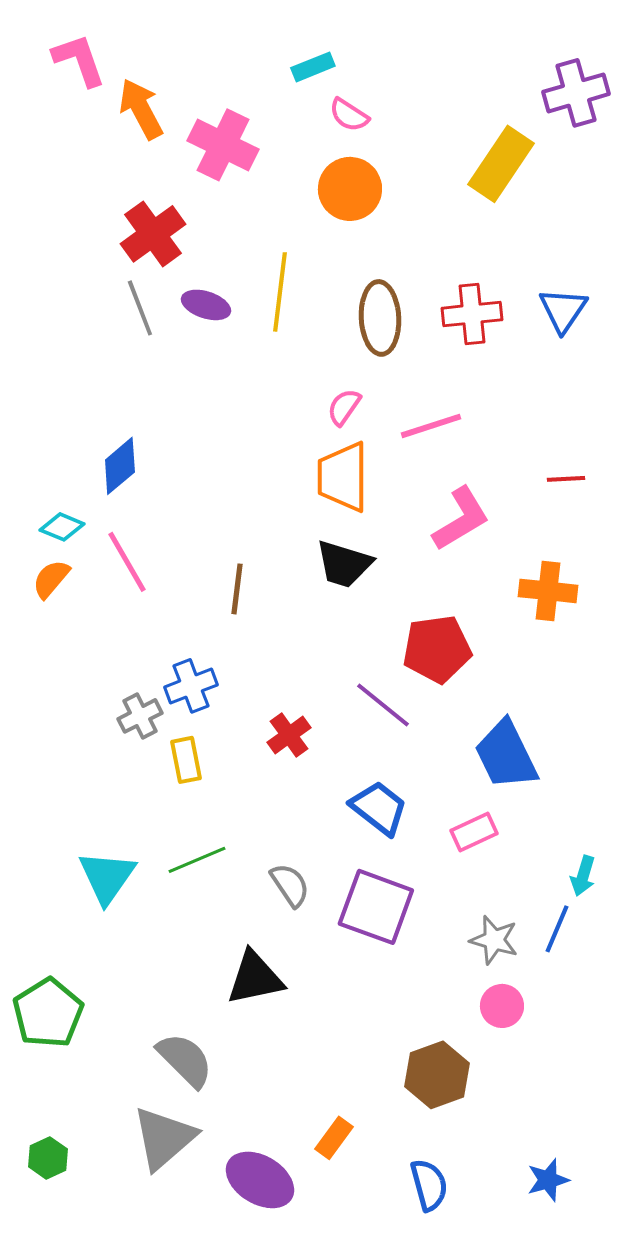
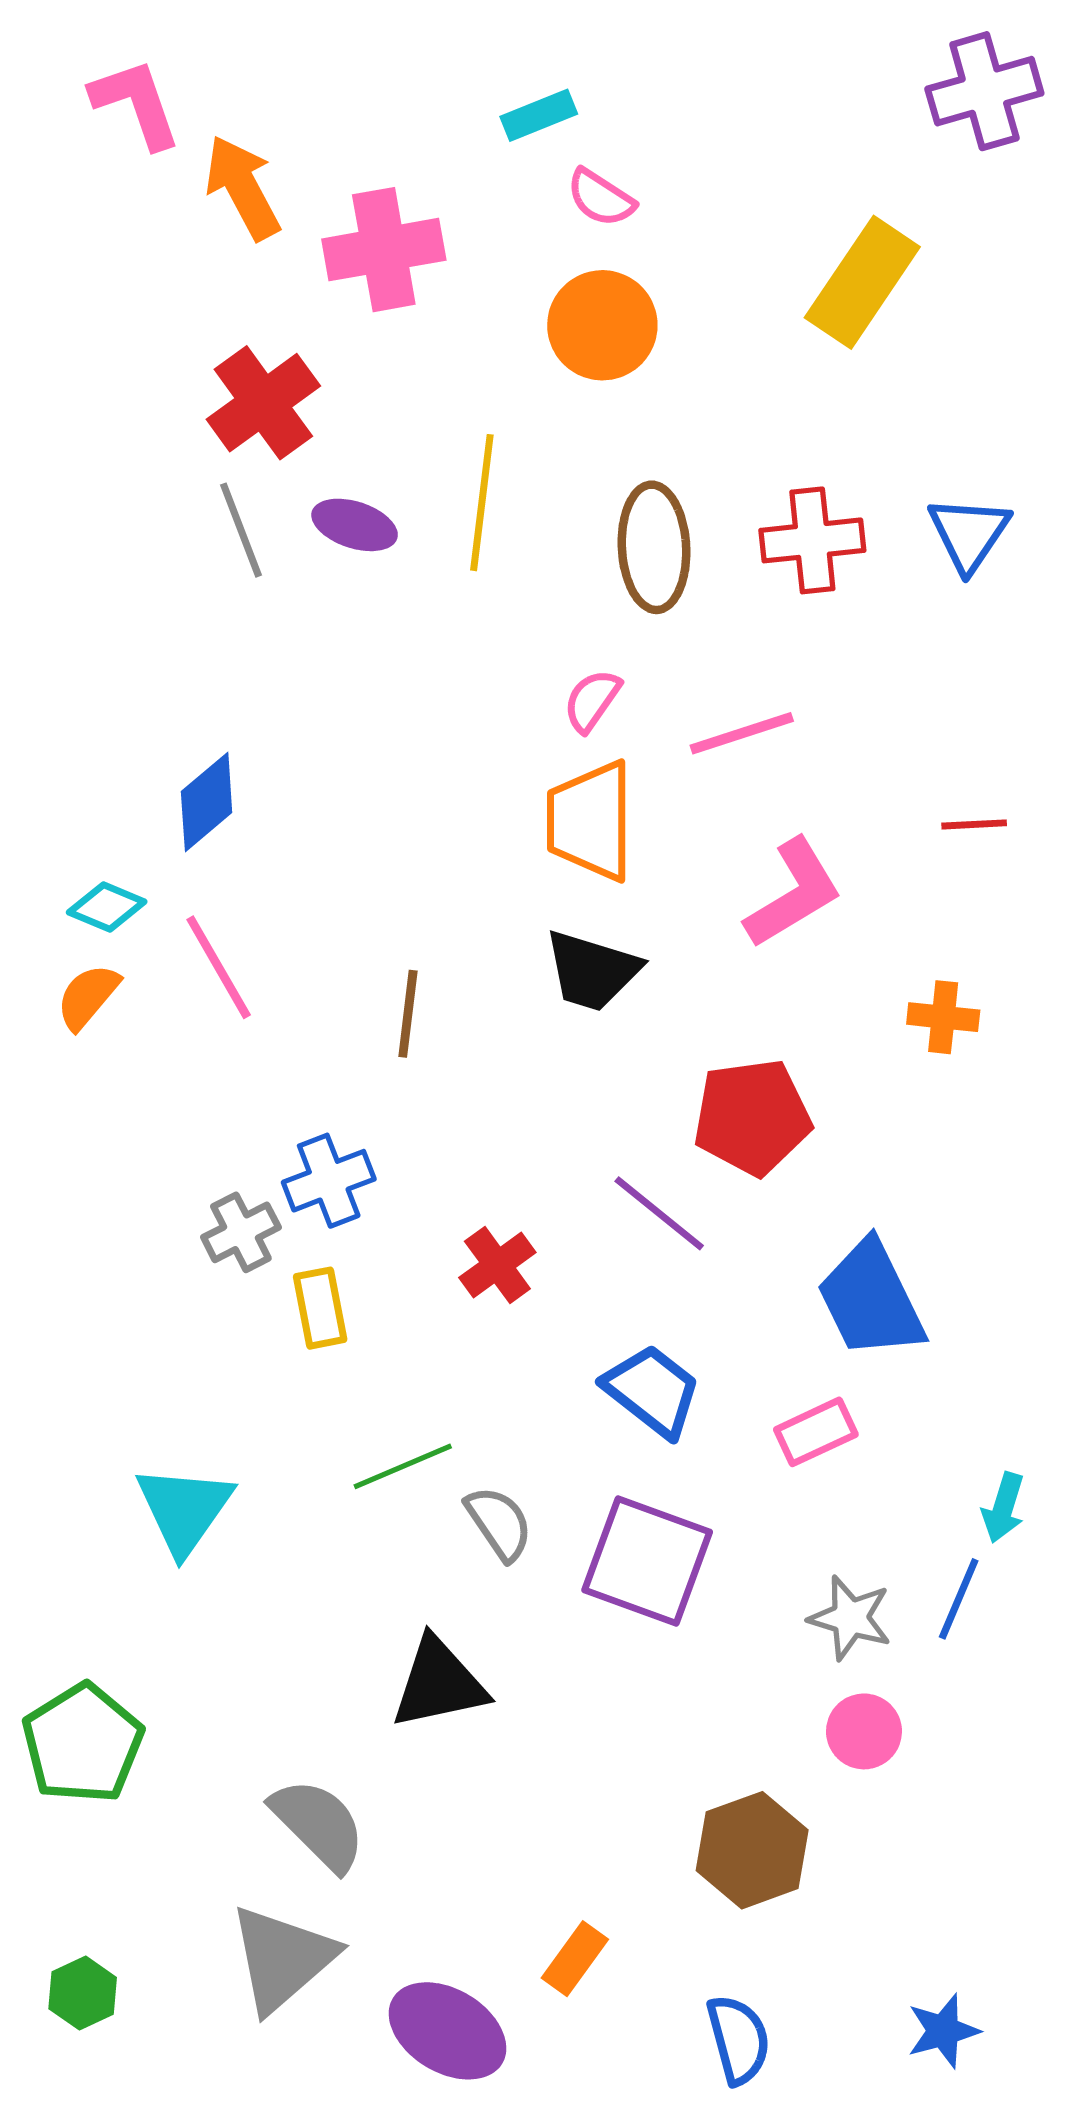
purple cross: (576, 93) -> (984, 91), moved
pink cross: (223, 145) -> (384, 250), turned -36
orange cross: (548, 591) -> (943, 1017), size x0.7
green line: (197, 860) -> (403, 1466), moved

